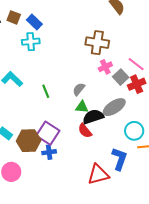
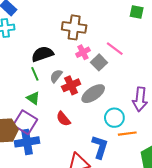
red cross: (137, 84) -> (71, 85), moved
green line: (46, 91) -> (35, 74), moved
green triangle: (82, 107) -> (33, 98), moved, turned 32
black semicircle: (93, 117) -> (42, 54), moved
blue cross: (49, 152) -> (27, 142), size x1.6

